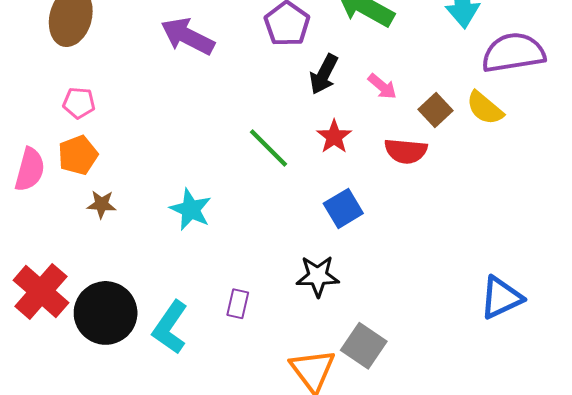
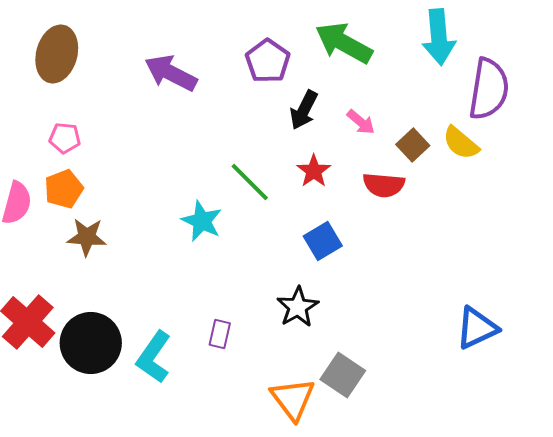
purple semicircle: (513, 53) -> (489, 89), turned 108
brown star: (101, 204) -> (87, 237), size x1.4
cyan star: (191, 209) -> (202, 221), moved
black star: (318, 276) -> (298, 307), turned -30

